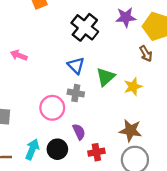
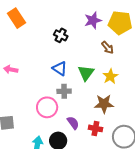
black cross: (85, 27) -> (61, 35), size x0.6
brown arrow: (146, 54) -> (108, 48), moved
brown star: (131, 130) -> (104, 104), moved
red cross: (96, 152) -> (95, 128), moved, turned 32

